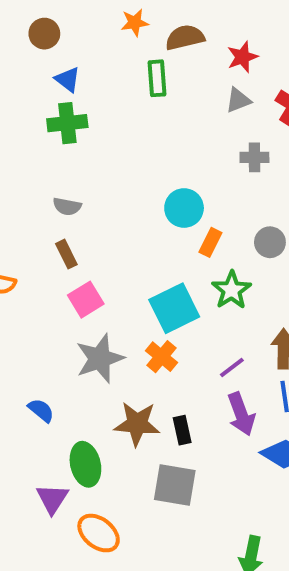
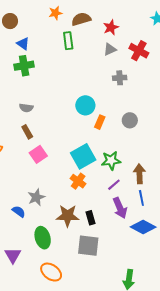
green star: (232, 290) -> (111, 161), moved, turned 30
gray star: (100, 359) -> (36, 197), moved, size x0.7
purple triangle: (52, 499) -> (13, 255), moved

